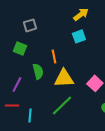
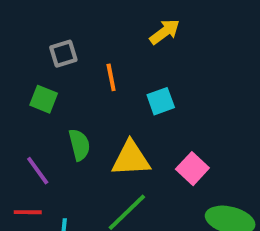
cyan square: (79, 36) -> (161, 101), moved
orange line: (54, 56) -> (111, 77), moved
purple line: (17, 84) -> (38, 171), turned -63

